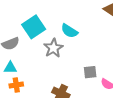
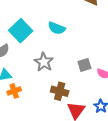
gray star: (53, 48) -> (44, 62), moved

